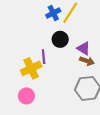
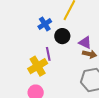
blue cross: (53, 13) -> (45, 24), moved

